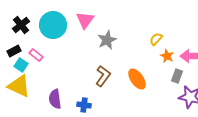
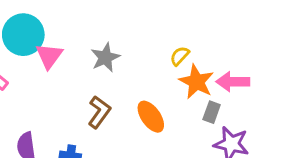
pink triangle: (85, 20) -> (49, 56), moved
orange star: (167, 56) -> (196, 82), size x1.6

